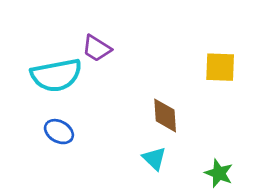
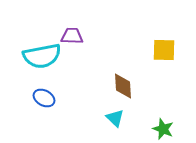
purple trapezoid: (97, 48) -> (72, 36), turned 150

